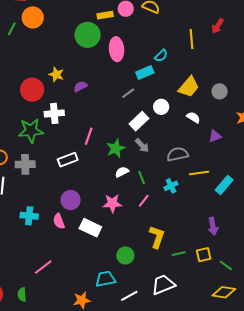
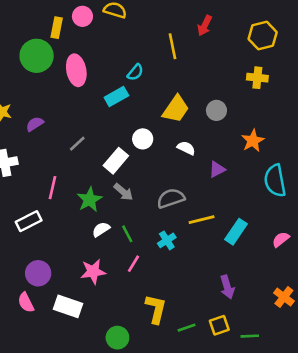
yellow rectangle: (105, 15) -> (57, 28), turned -63
gray line: (128, 93) -> (77, 144), moved
green line: (226, 265) -> (250, 336), turned -32

